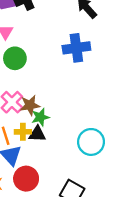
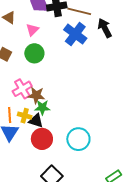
blue cross: (76, 48) -> (75, 34), moved, turned 30
red circle: (26, 179) -> (42, 139), moved

